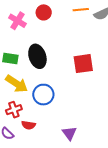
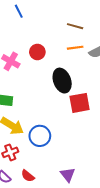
black ellipse: (37, 56) -> (62, 81), moved
red semicircle: (29, 125) -> (28, 176), moved, turned 32

